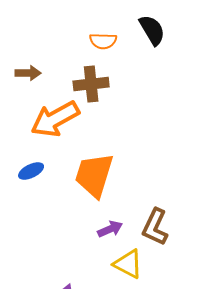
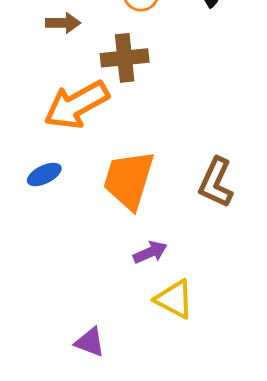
brown arrow: (28, 73) -> (63, 23), moved
brown L-shape: (155, 227) -> (216, 183), moved

